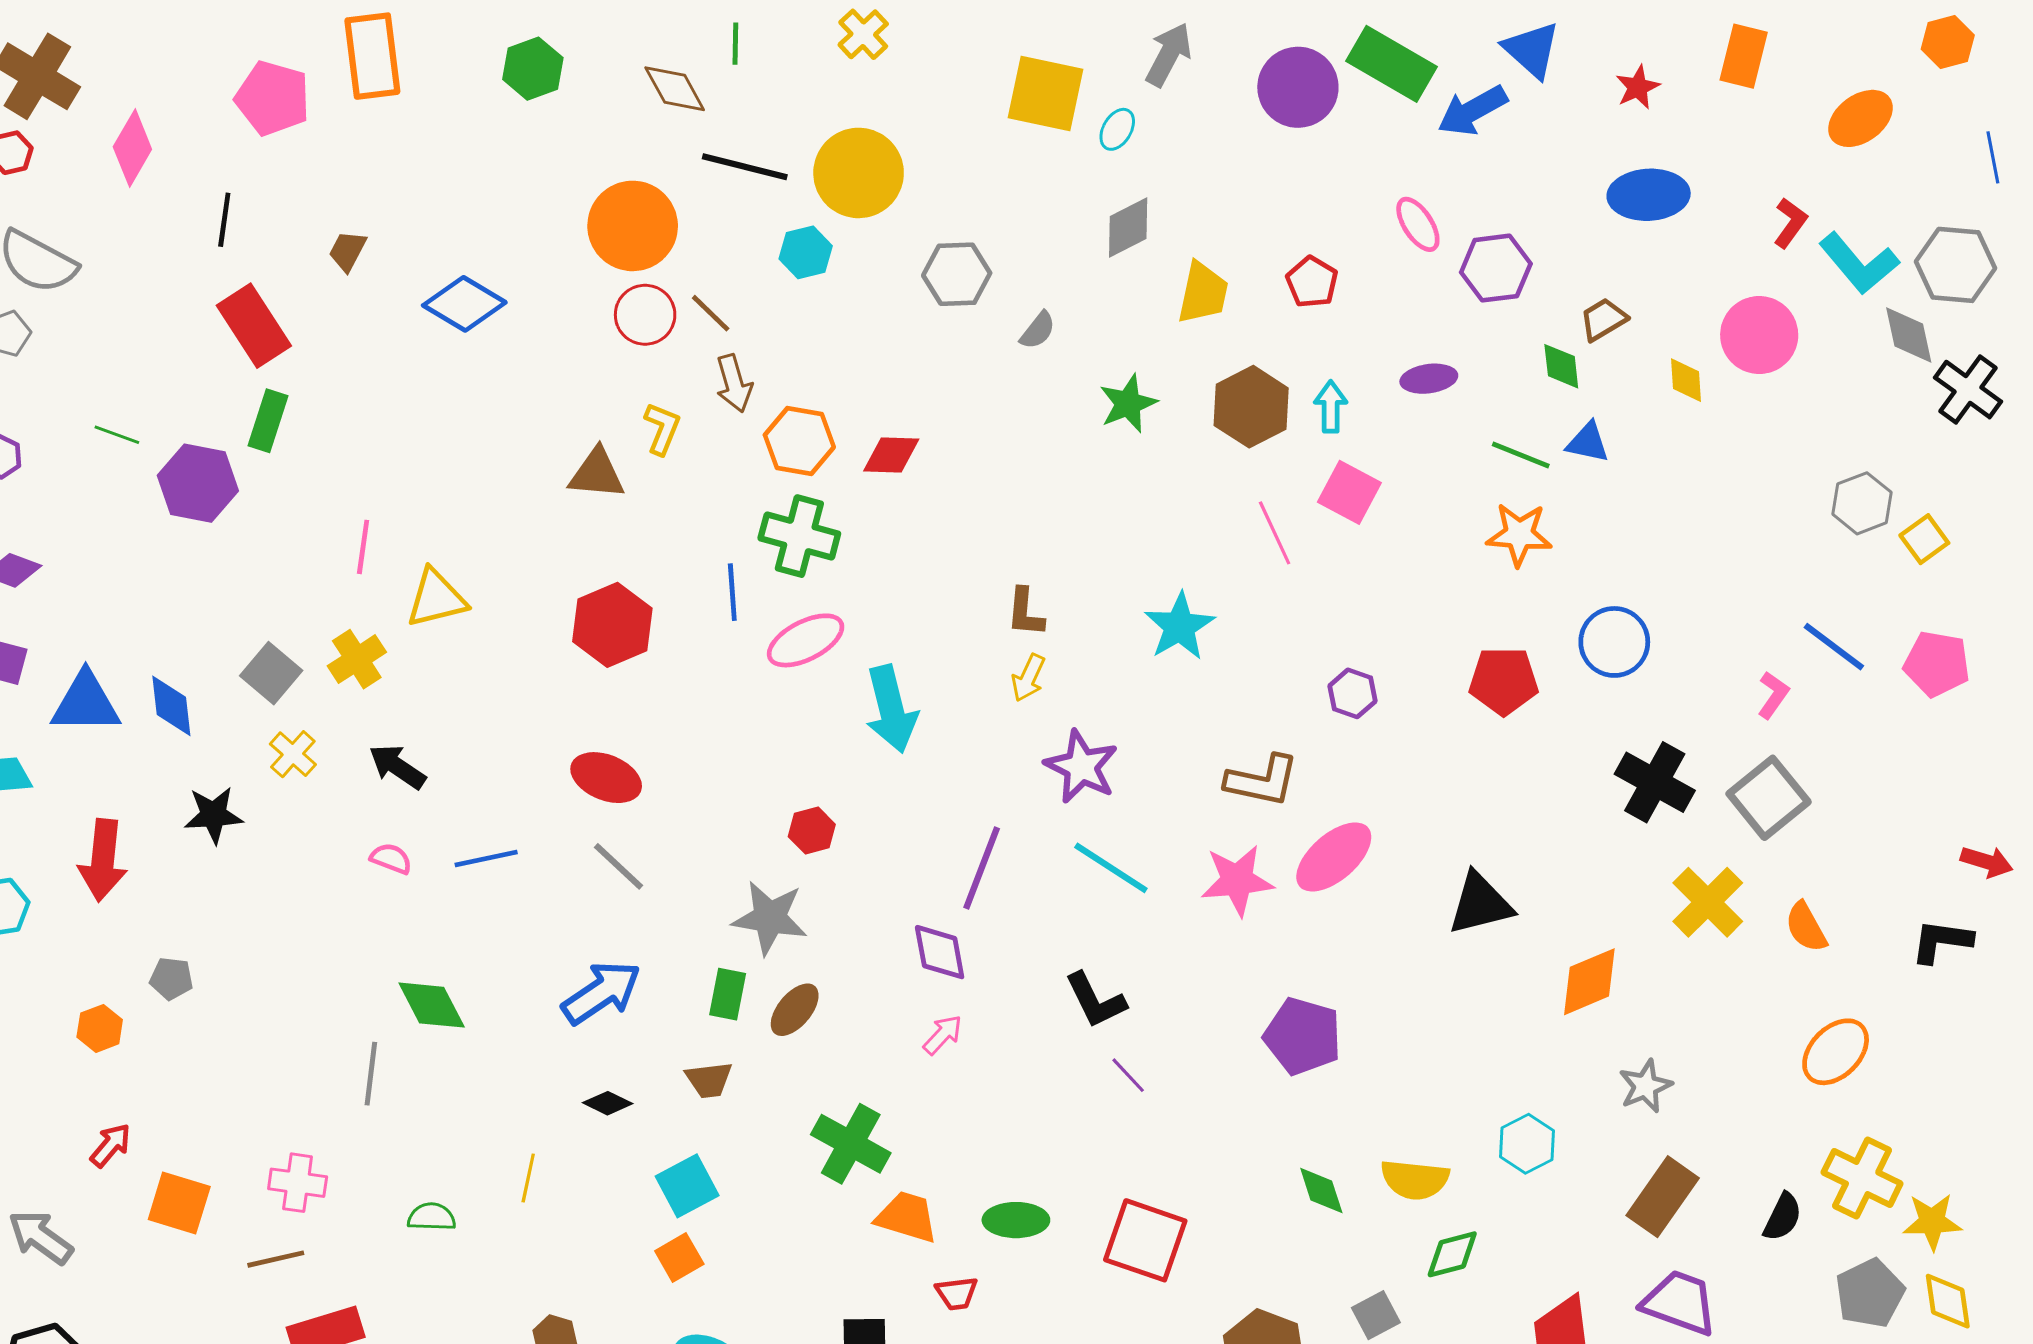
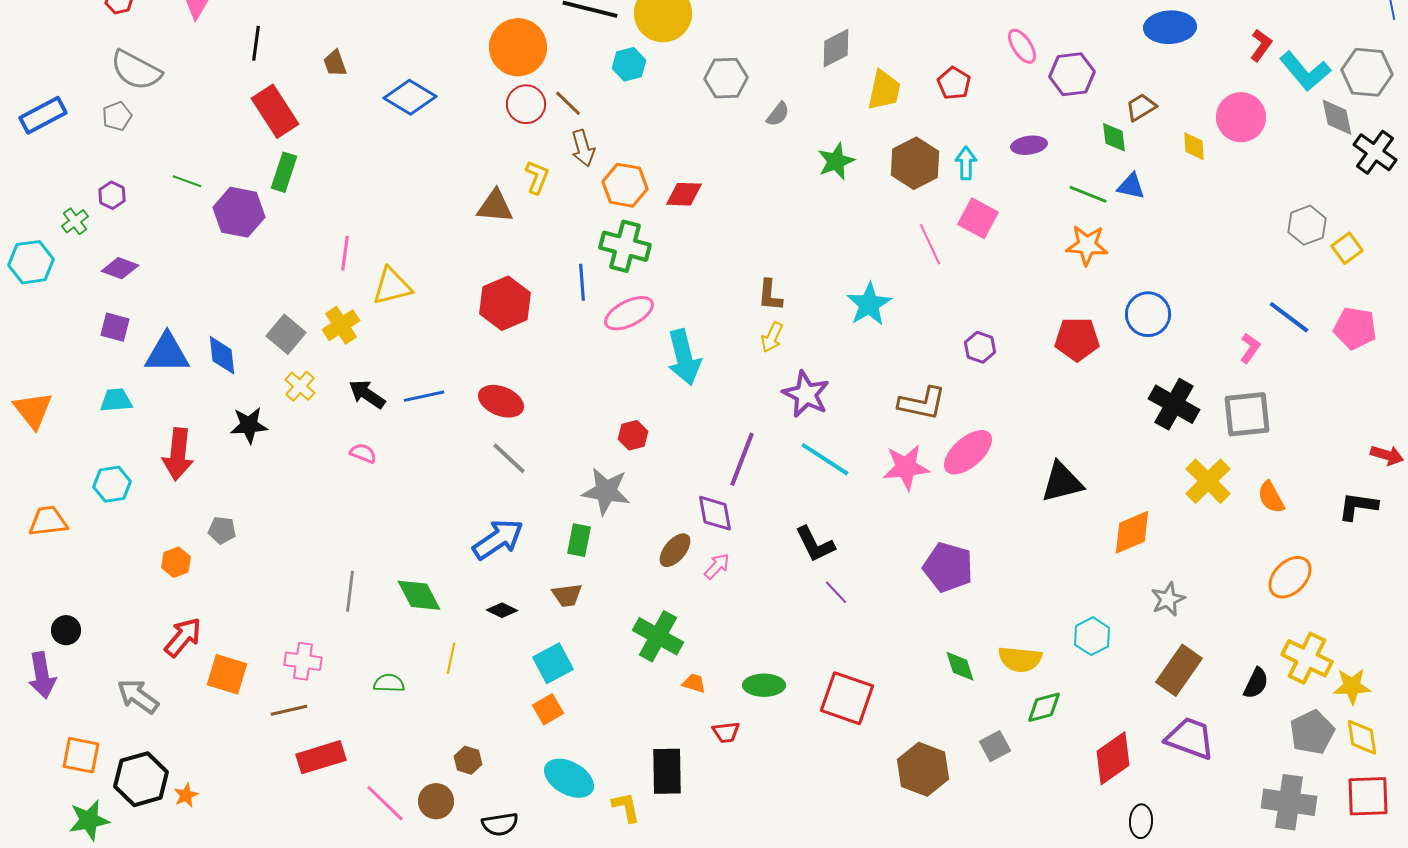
brown trapezoid: (347, 251) -> (335, 63), turned -48
gray square: (1769, 798) -> (1247, 414), turned 33
blue line: (486, 859) -> (424, 396), moved
green diamond: (432, 1005) -> (419, 595), moved
brown ellipse: (795, 1010) -> (675, 550), moved
red arrow: (111, 1145) -> (183, 637), size x1.4
orange trapezoid: (907, 1217) -> (694, 683), size x0.6

